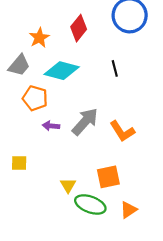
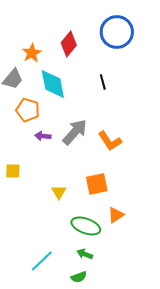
cyan diamond: (62, 71) -> (53, 84), turned 64
green ellipse: (90, 204) -> (86, 226), moved

